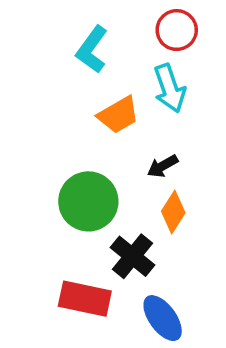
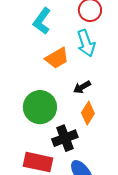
black cross: (133, 256) -> (65, 138), turned 30

